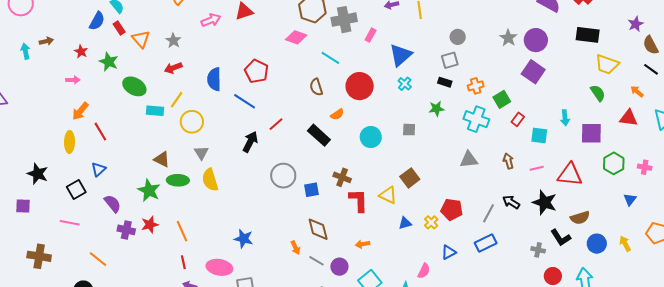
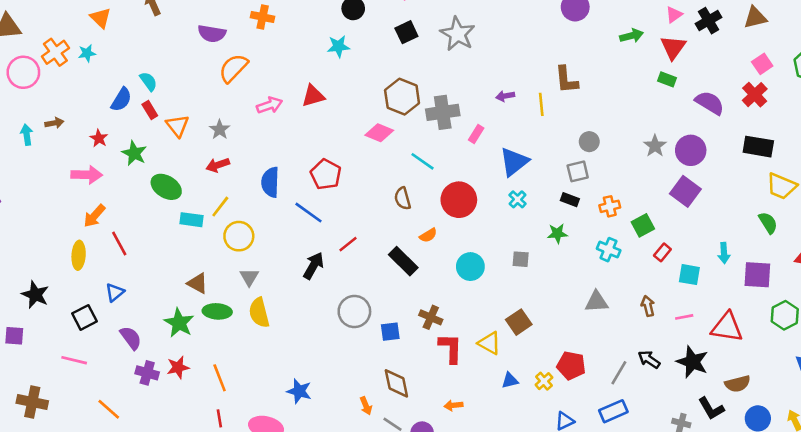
pink arrow: (73, 80) -> (87, 175), size x1.6
cyan cross: (476, 119) -> (609, 250), size x0.7

